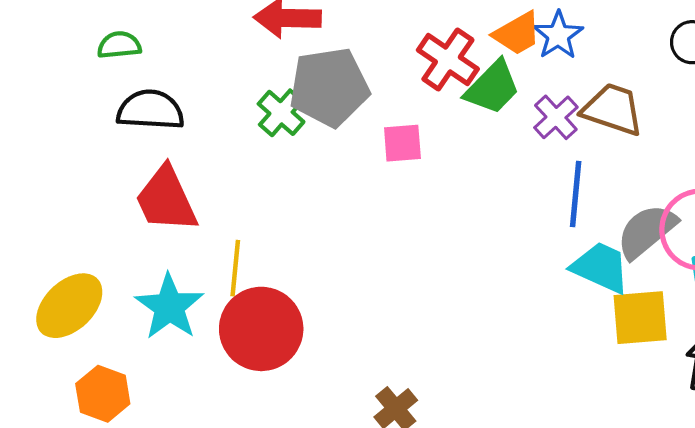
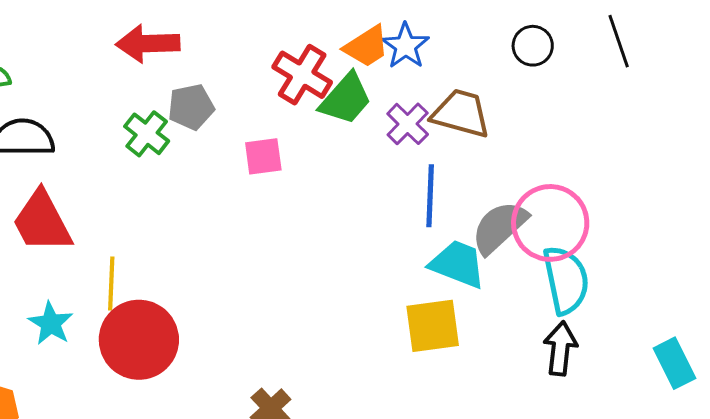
gray pentagon: (329, 87) -> (191, 107), size x0.6
cyan star: (169, 307) -> (51, 323), size x0.7
yellow square: (640, 318) -> (433, 326), moved

